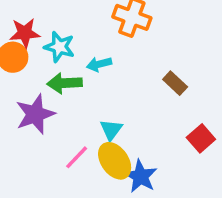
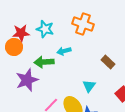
cyan star: (59, 47) -> (45, 29), moved
cyan triangle: (111, 130) -> (89, 86), moved

